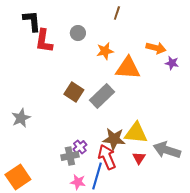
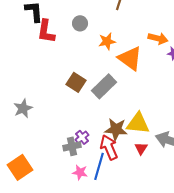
orange triangle: (128, 68) -> (130, 58), turned 32

